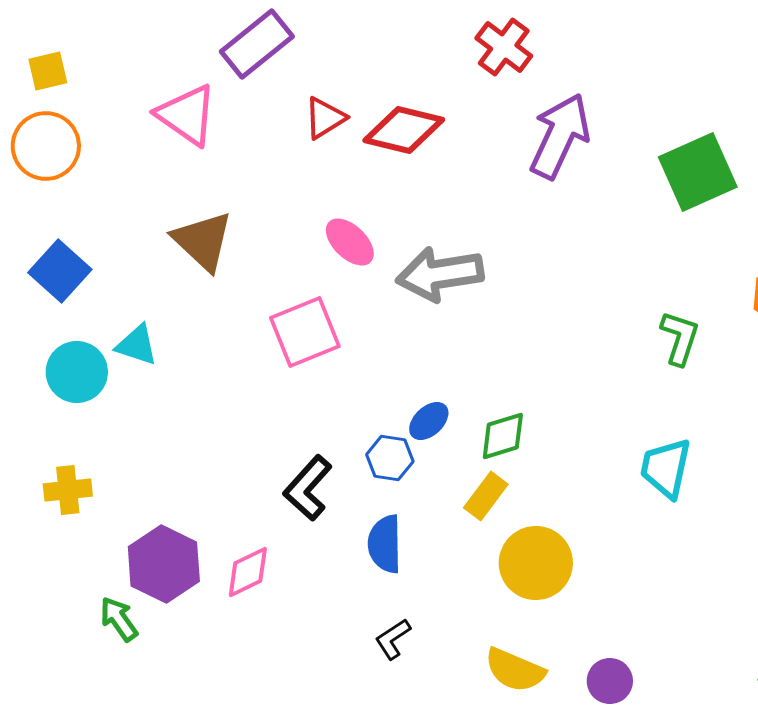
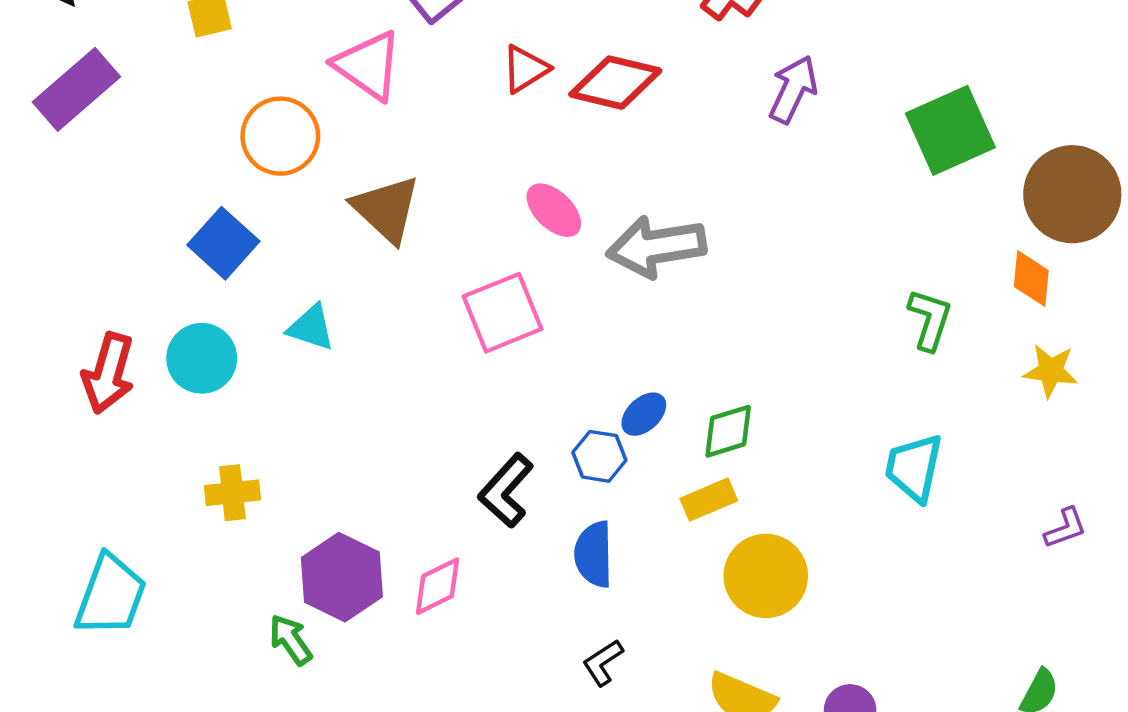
purple arrow: (560, 136) -> (793, 89), size x0.7
orange circle: (46, 146) -> (280, 136), moved
cyan circle: (77, 372) -> (202, 358), moved
yellow rectangle: (486, 496) -> (709, 500), turned 30

